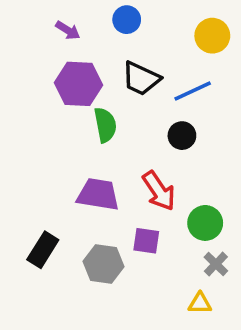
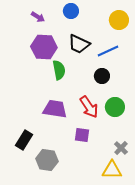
green circle: (205, 223) -> (115, 107), moved
gray hexagon: (103, 264) -> (47, 160), moved
yellow triangle: (200, 303) -> (112, 170), size x1.5

